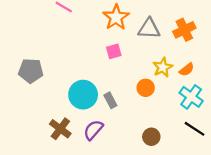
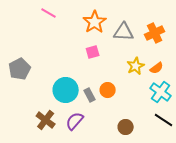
gray pentagon: (31, 71) -> (20, 69), turned -30
orange circle: (146, 88) -> (108, 90), moved

